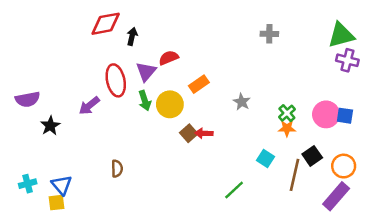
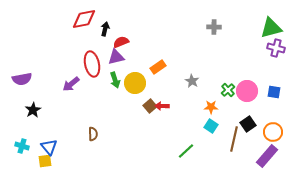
red semicircle: (169, 58) -> (121, 42), moved
purple triangle: (146, 72) -> (116, 57), turned 36
pink circle: (326, 114) -> (247, 91), moved
black star: (50, 126) -> (33, 110), moved
orange star: (287, 128) -> (211, 107), moved
cyan cross: (28, 184) -> (22, 146), turned 32

